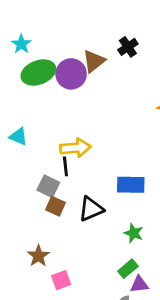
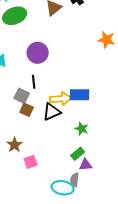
purple circle: (71, 74) -> (38, 53), moved
yellow arrow: (75, 148) -> (61, 99), moved

